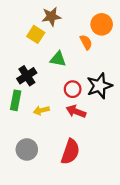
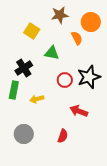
brown star: (51, 17) -> (60, 15), moved
red arrow: (76, 111) -> (79, 111), moved
red semicircle: (70, 152) -> (63, 136), size x0.6

